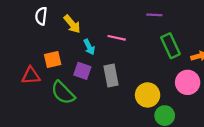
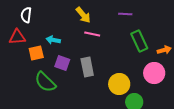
yellow arrow: (72, 24) -> (83, 15), moved
cyan arrow: (89, 47) -> (53, 40), moved, turned 128
red triangle: (31, 76) -> (17, 37), moved

